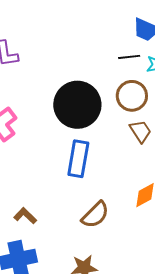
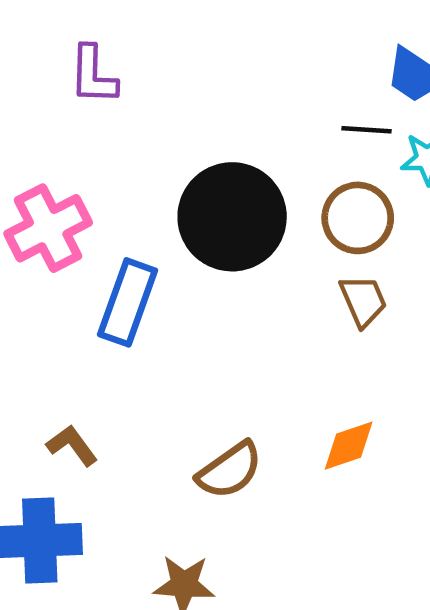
blue rectangle: (78, 159) -> (128, 302), moved

